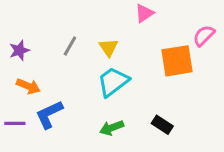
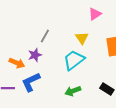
yellow triangle: (109, 47) -> (82, 38), moved
purple star: (19, 50) -> (35, 55), moved

